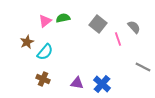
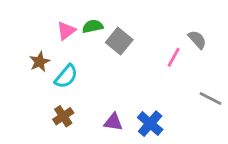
gray square: (98, 24) -> (119, 41), moved
pink line: (118, 39) -> (174, 57), turned 48
brown cross: (43, 79) -> (63, 116), turned 32

